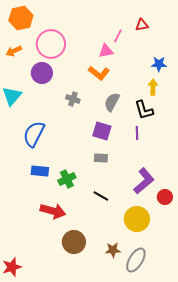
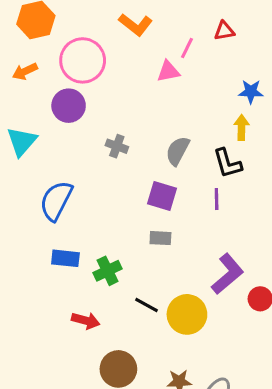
orange L-shape: (99, 73) -> (136, 25), moved
black line: (101, 196) -> (146, 305), moved
red arrow: (53, 211) -> (86, 321), size x0.7
yellow circle: (137, 219) -> (187, 314), moved

